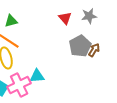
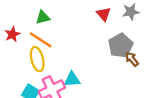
brown arrow: (94, 50) -> (132, 59), moved, turned -72

